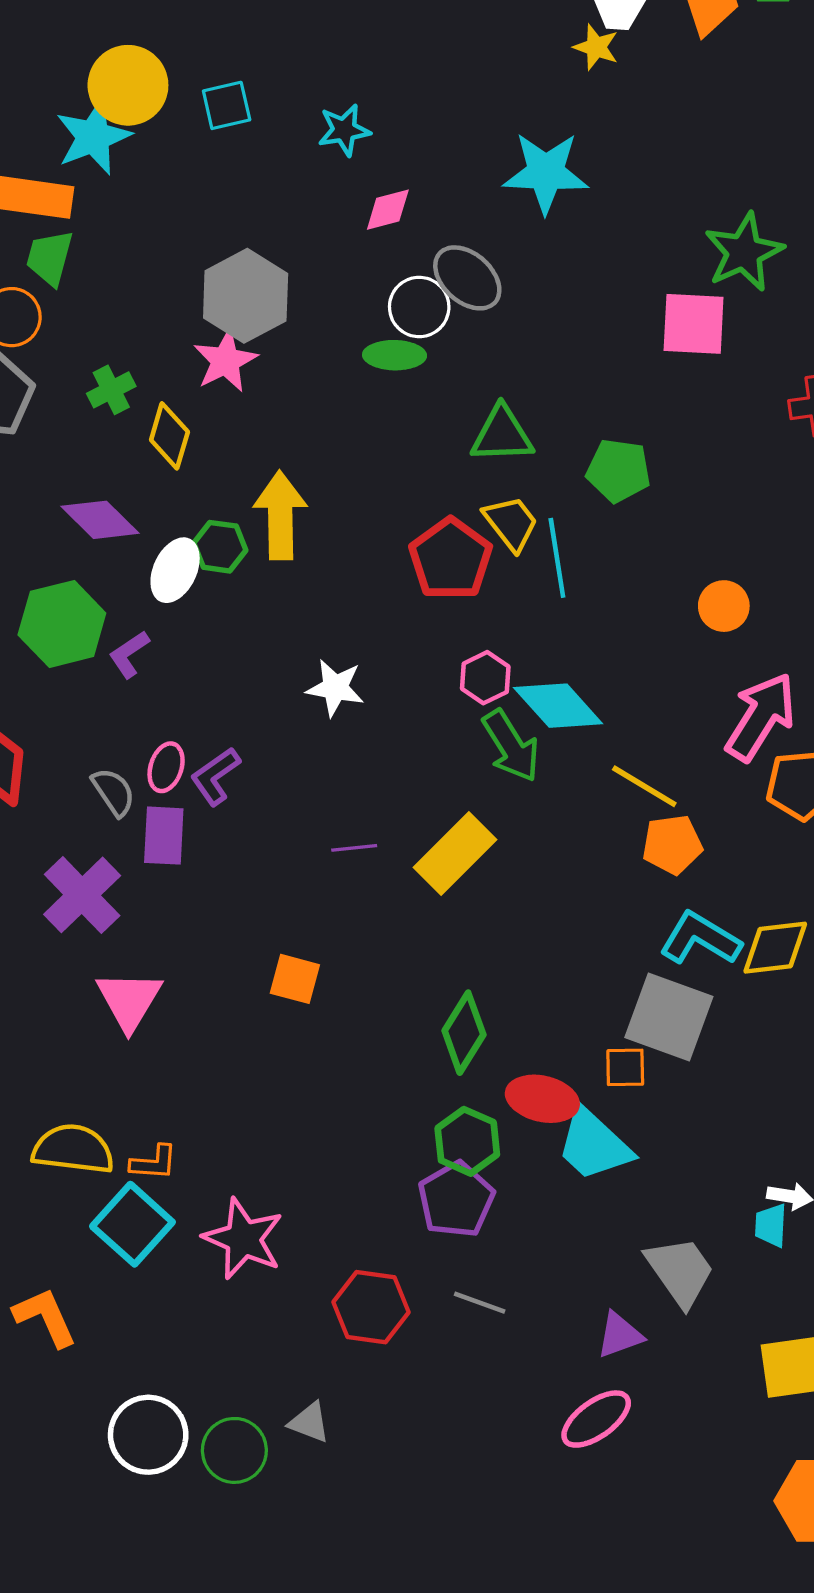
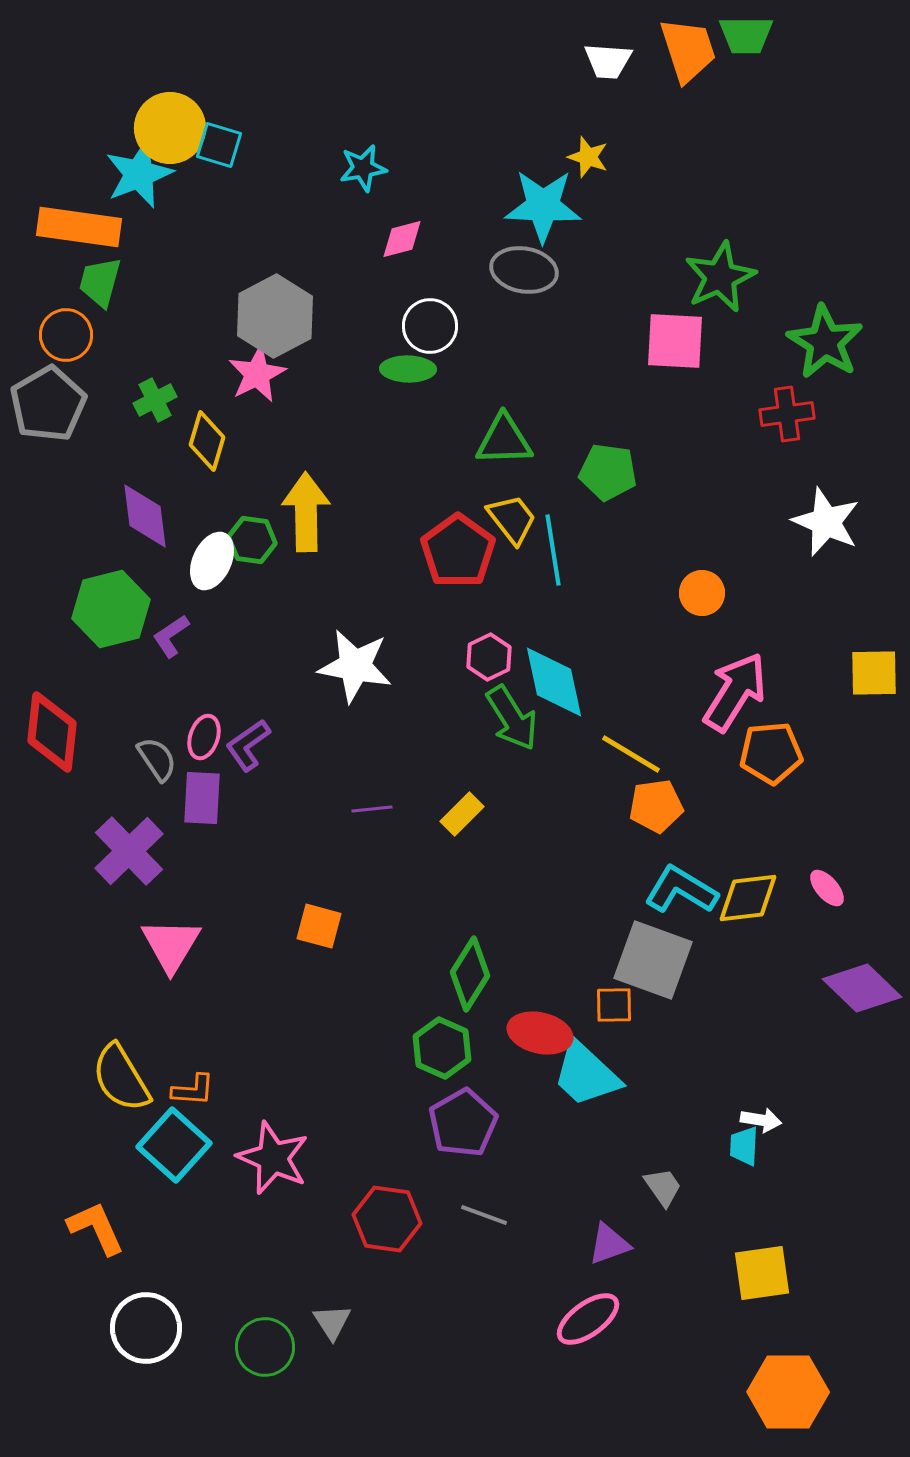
yellow star: (596, 47) -> (588, 157), moved
cyan square: (227, 105) -> (219, 145), moved, turned 30
gray ellipse: (467, 278) -> (524, 270), moved, turned -32
purple diamond: (100, 520) -> (145, 516), turned 38
white star: (335, 688) -> (355, 666), size x1.4
cyan diamond: (558, 706) -> (554, 682), turned 30
yellow rectangle: (455, 854) -> (462, 814), size x0.6
green hexagon: (467, 1141) -> (442, 1048), moved
yellow semicircle: (73, 1149) -> (121, 1078), turned -128
gray trapezoid: (680, 1271) -> (663, 1187), size x0.6
gray triangle: (309, 1422) -> (332, 1322), turned 36
white circle: (148, 1435) -> (146, 1328), moved

